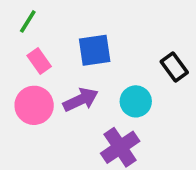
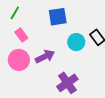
blue square: (95, 50) -> (58, 17), moved
cyan circle: (136, 101) -> (76, 42), moved

